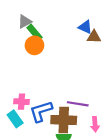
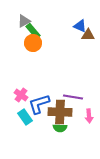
pink cross: (21, 102) -> (21, 95), turned 32
cyan rectangle: (15, 119) -> (25, 117), moved

